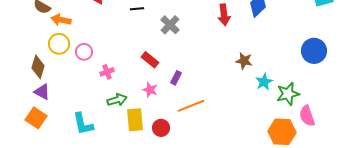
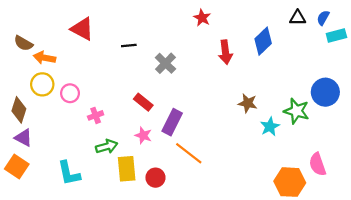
purple rectangle: (176, 78) -> (172, 122), size x1.6
green star: (288, 94) -> (296, 111), moved, turned 30
orange line: (191, 106) -> (189, 153), turned 60

